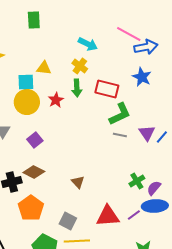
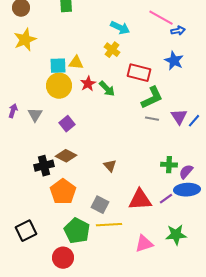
blue arrow: (146, 47) -> (178, 31), size x0.6
yellow triangle: (44, 68) -> (76, 63), moved
green arrow: (77, 88) -> (107, 89), moved, turned -42
green cross: (137, 181) -> (169, 165), turned 35

